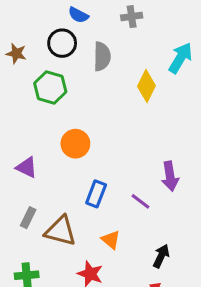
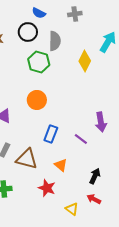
green hexagon: (50, 87) -> (39, 62), moved

